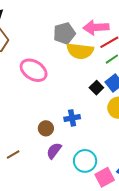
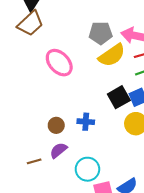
yellow semicircle: (80, 51) -> (112, 55), turned -56
black square: (96, 88) -> (119, 97), size x1.5
brown line: (13, 154) -> (34, 161), moved

